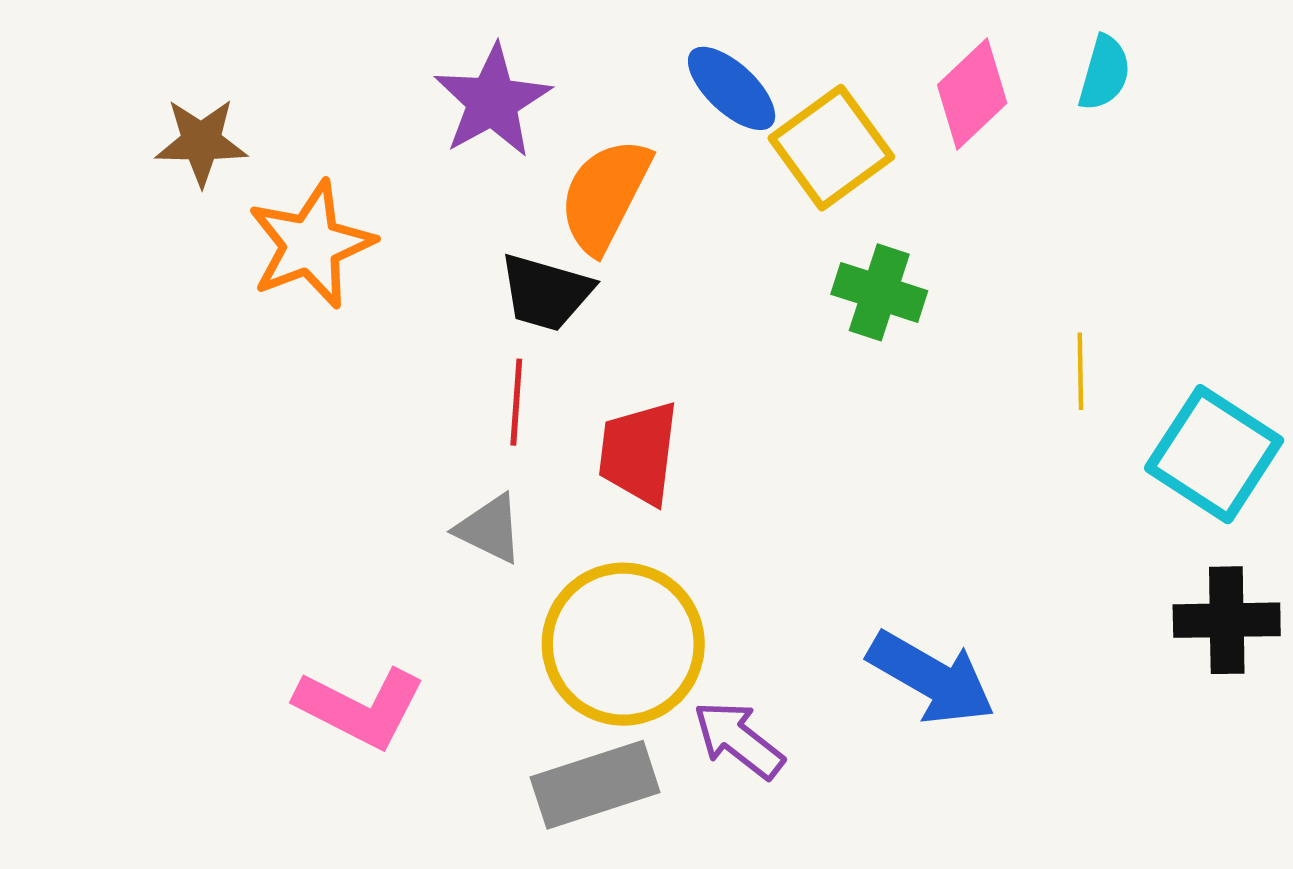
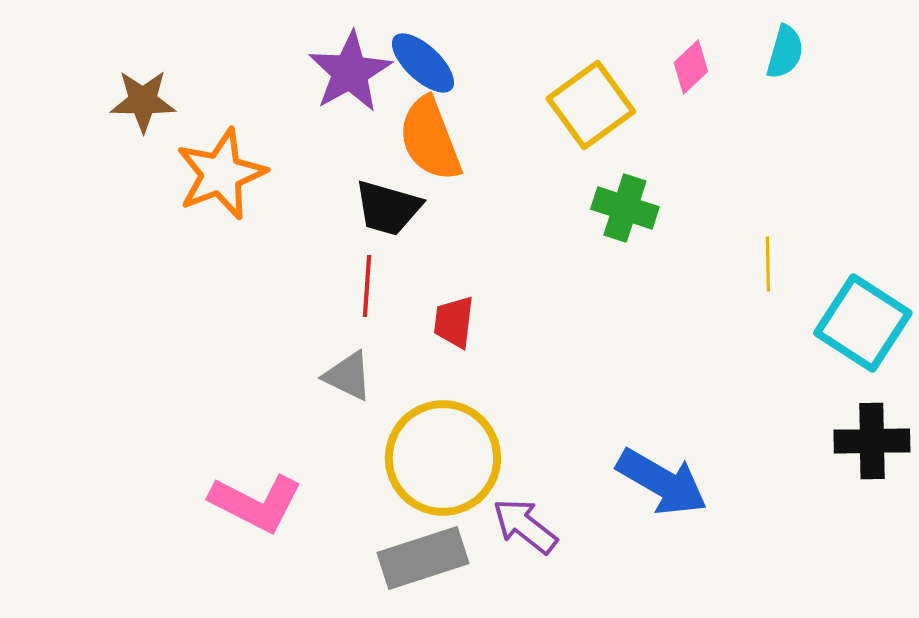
blue ellipse: (732, 88) -> (423, 63), moved
pink diamond: (972, 94) -> (691, 67), size x0.7
orange semicircle: (605, 195) -> (430, 139), turned -48
red trapezoid: (639, 453) -> (454, 322), size x0.7

